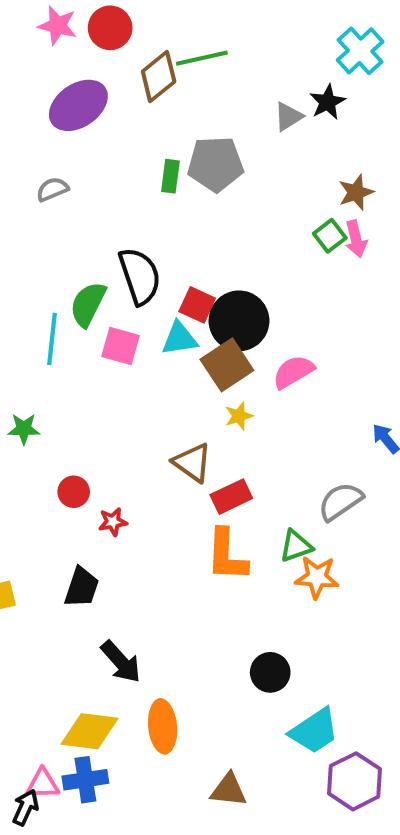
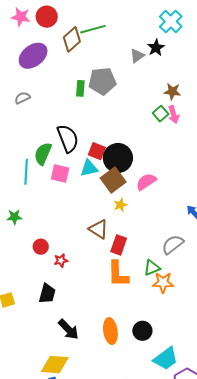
brown star: (356, 192) -> (172, 92), turned 30
red rectangle: (231, 497) -> (119, 245), turned -42
orange ellipse: (163, 726) -> (110, 331), moved

